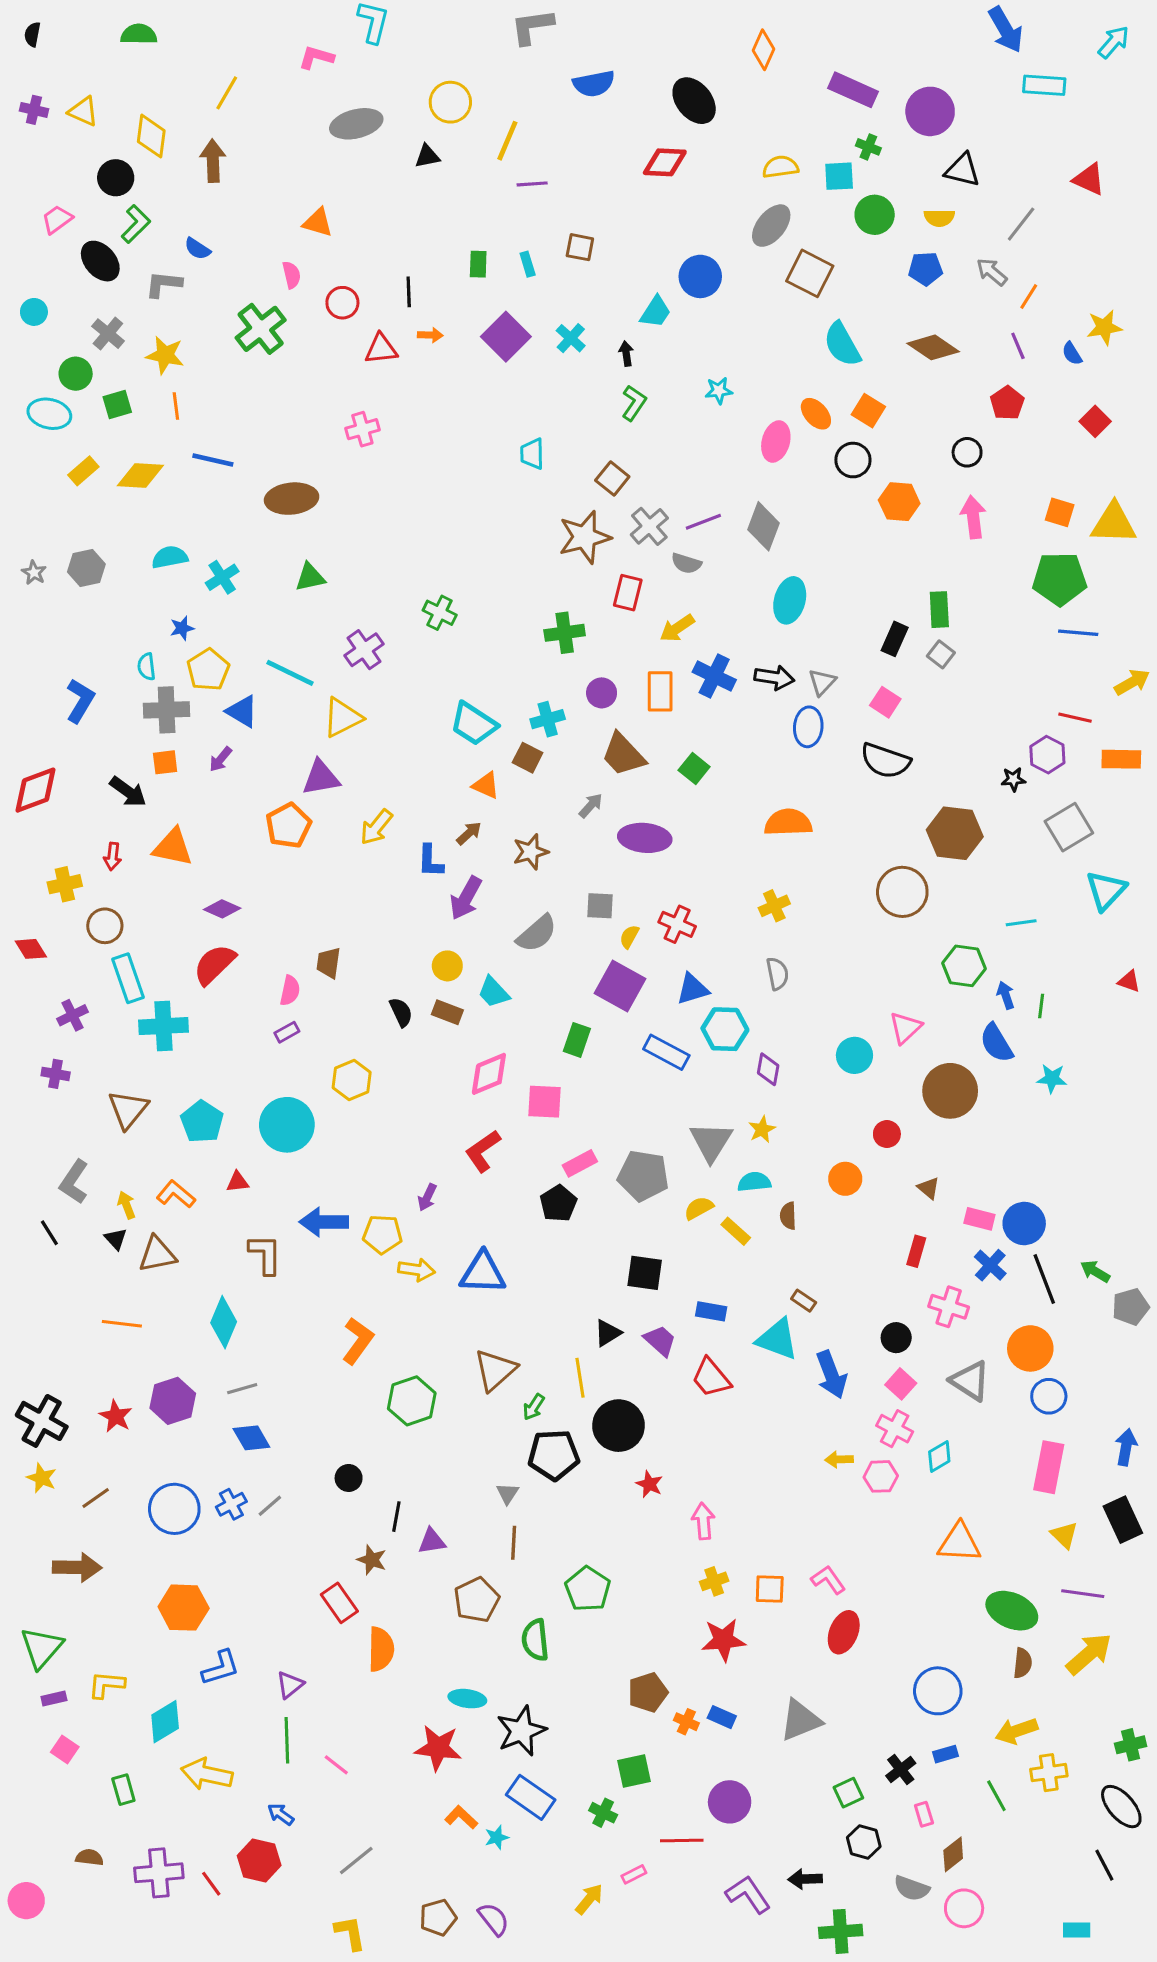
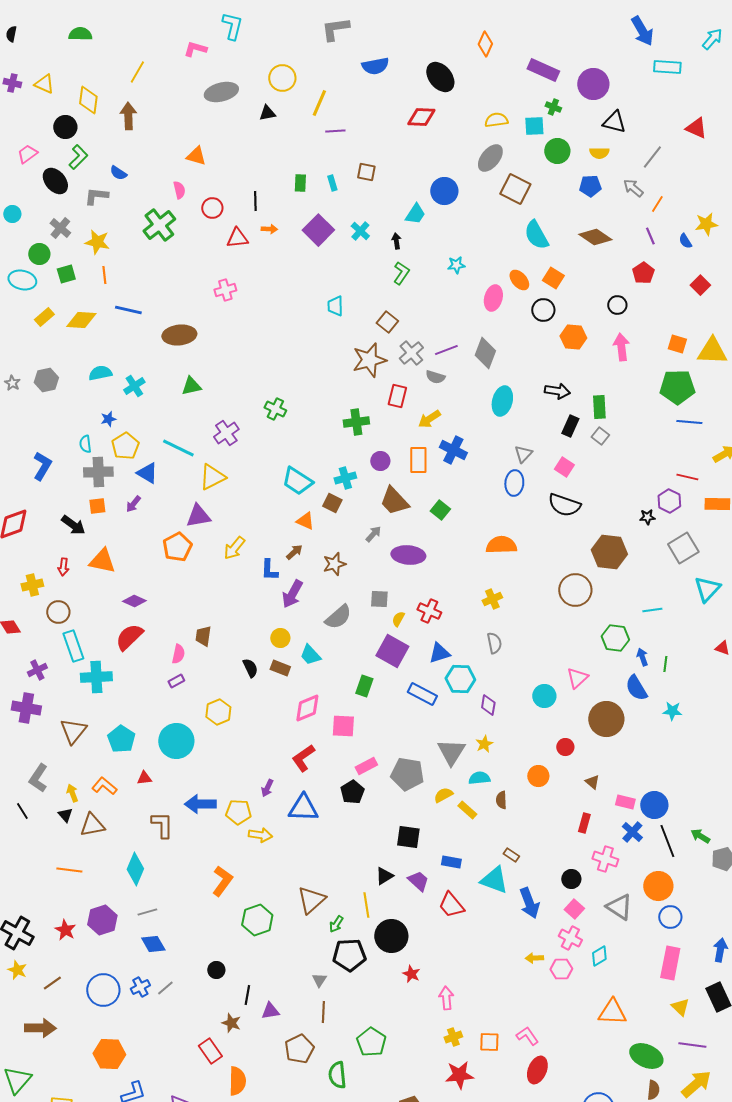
black arrow: (774, 677) -> (557, 391), moved
purple cross: (56, 1074) -> (26, 708), size x1.6
blue triangle: (483, 1273) -> (303, 808), moved

